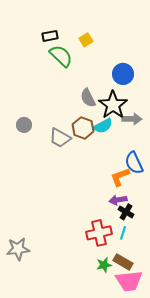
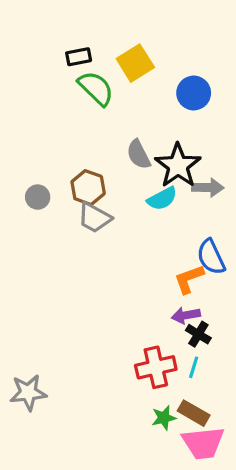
yellow square: (86, 40) -> (135, 63), size x1.6
blue circle: (123, 74) -> (194, 93), moved
brown hexagon: (83, 128) -> (88, 188), moved

